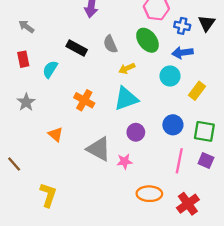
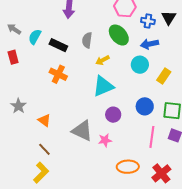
gray semicircle: (110, 44) -> (87, 40), turned 35
cyan semicircle: (50, 69) -> (35, 37), moved
orange cross: (84, 100) -> (58, 74), moved
gray star: (26, 102) -> (18, 106), moved
brown line: (14, 164) -> (44, 149), moved
yellow L-shape: (48, 195) -> (41, 173), turned 30

